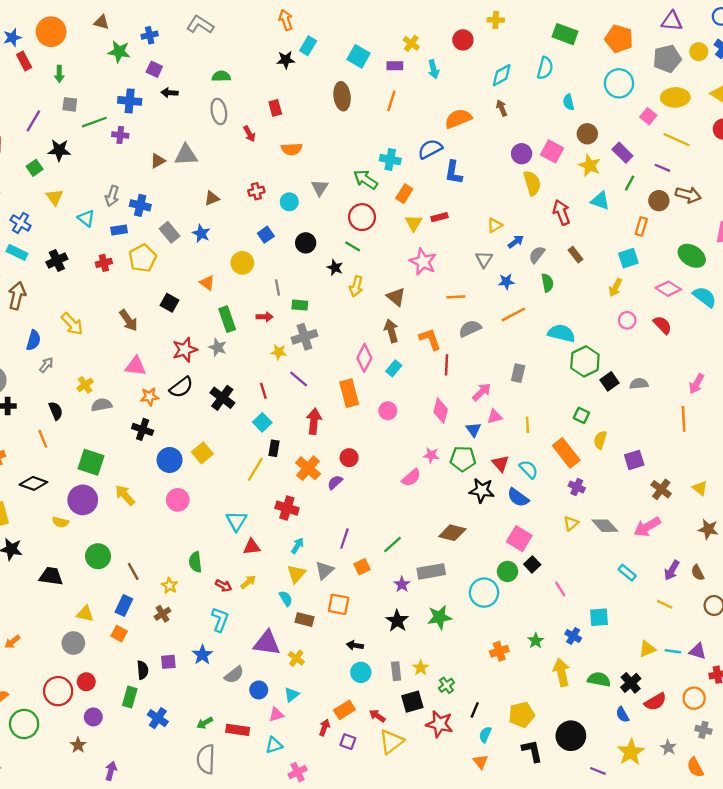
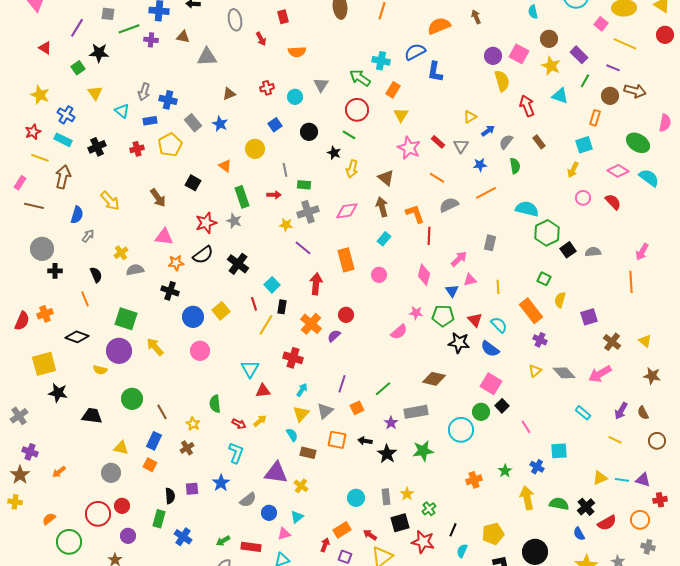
brown triangle: (158, 161) -> (183, 37), moved, turned 40
red rectangle: (439, 217) -> (438, 142), moved, turned 56
orange line: (456, 297) -> (437, 178), turned 35
pink diamond: (364, 358) -> (347, 211), moved, turned 55
red line: (263, 391) -> (254, 304), moved
black arrow: (355, 645) -> (365, 441), moved

